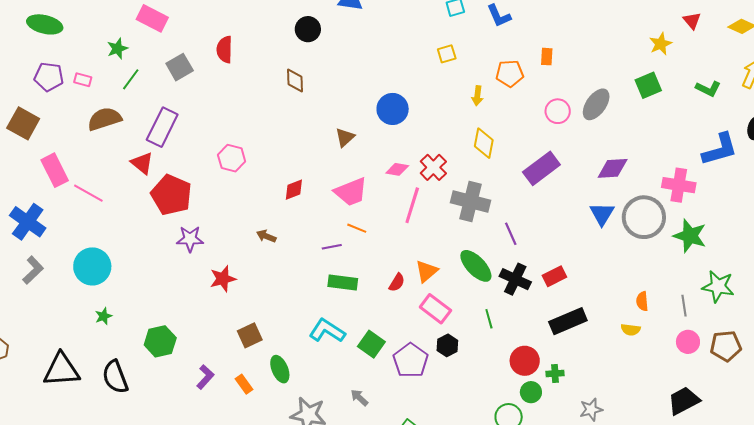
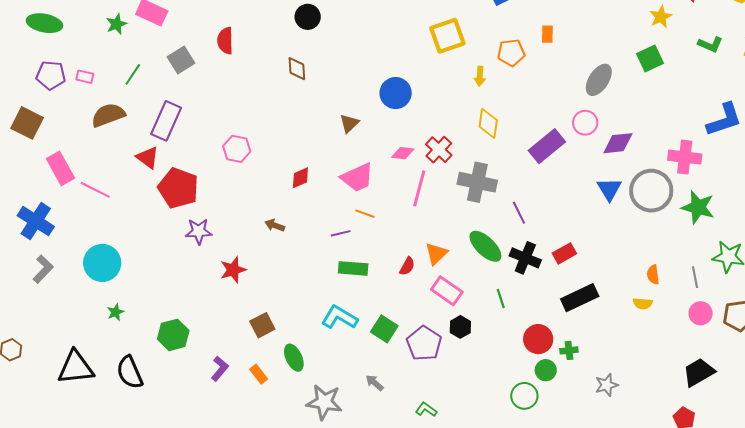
green star: (117, 49) -> (117, 24), moved
yellow square: (447, 54) -> (447, 36), size x1.8
green L-shape: (708, 89) -> (710, 44), moved
pink circle: (558, 111) -> (585, 123), moved

